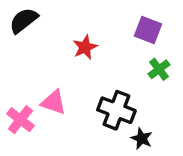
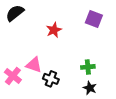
green cross: (159, 69) -> (88, 67), moved, turned 32
black cross: (116, 110) -> (51, 79), moved, size x0.7

